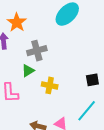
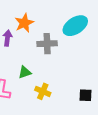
gray cross: (37, 51) -> (47, 44), moved

